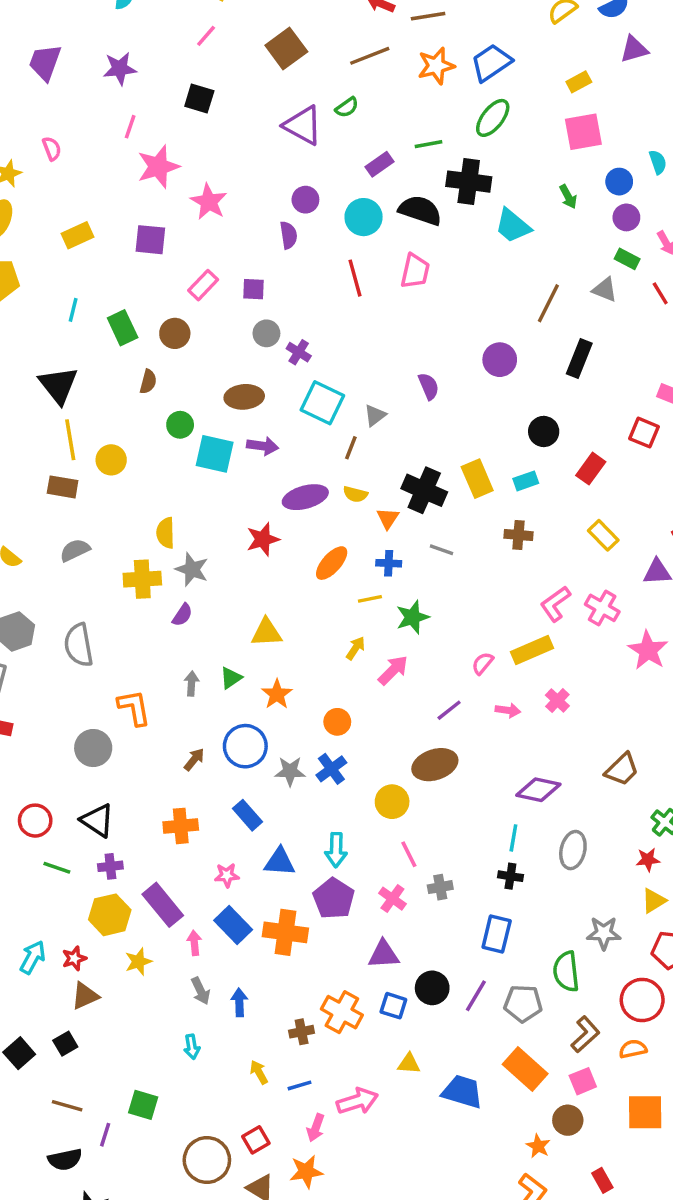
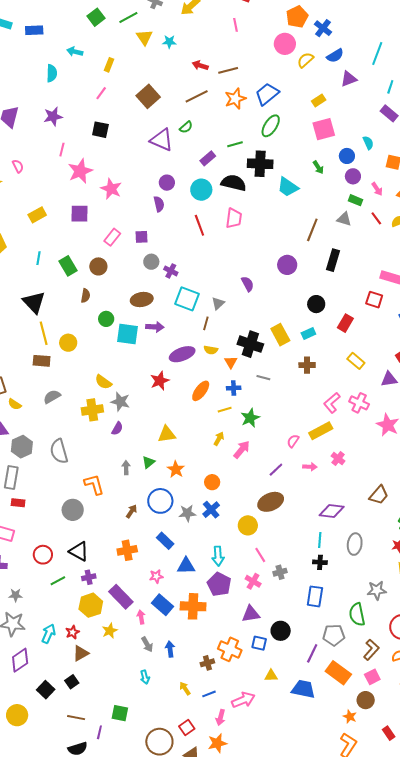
yellow semicircle: (166, 533) -> (103, 382), turned -48
green line: (57, 868) -> (58, 581), turned -42
purple line: (476, 996) -> (312, 653), moved

